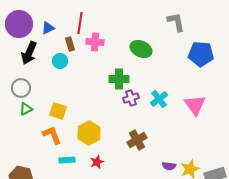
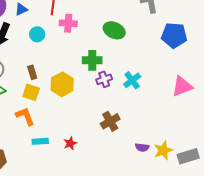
brown rectangle: (70, 44) -> (32, 72), moved
cyan circle: (60, 61) -> (37, 34), moved
pink triangle: (195, 105) -> (182, 86), moved, turned 45
yellow hexagon: (89, 133) -> (62, 84), moved

